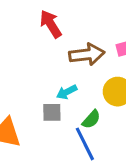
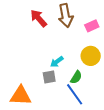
brown arrow: (87, 54) -> (66, 16), moved, turned 95

